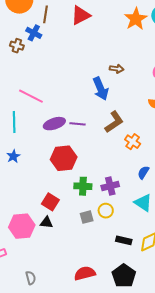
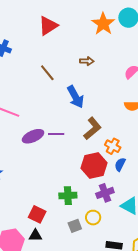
brown line: (45, 14) -> (47, 73), moved, turned -42
brown arrow: (117, 69) -> (87, 61), moved
red hexagon: (64, 158) -> (94, 166), moved
blue semicircle: (143, 172) -> (120, 164), moved
purple cross: (110, 186) -> (105, 193), moved

